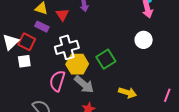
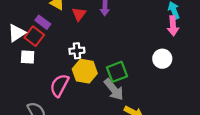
purple rectangle: (42, 27) -> (43, 22), moved
white cross: (67, 47) -> (77, 51), size x0.6
gray arrow: (84, 84) -> (114, 89), moved

